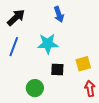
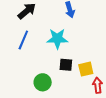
yellow square: (83, 64) -> (86, 69), moved

